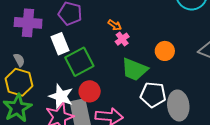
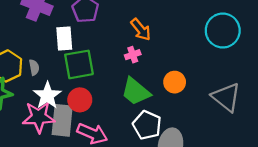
orange arrow: (115, 25) -> (141, 30), moved, size x1.5
gray semicircle: (19, 60) -> (34, 67), moved

